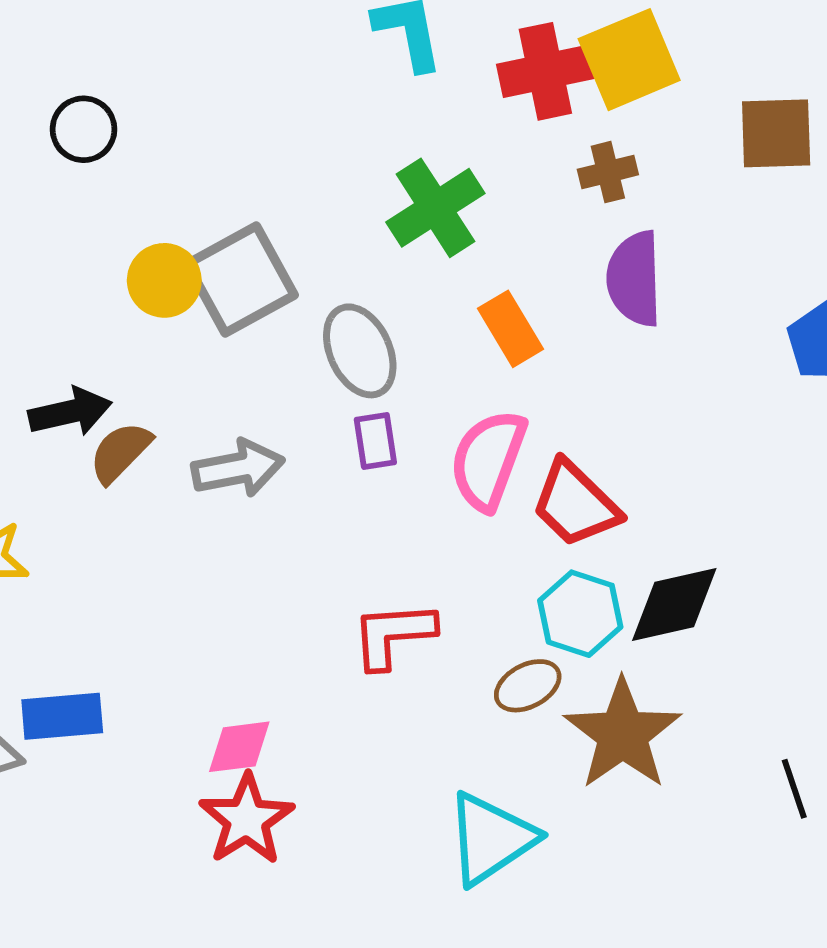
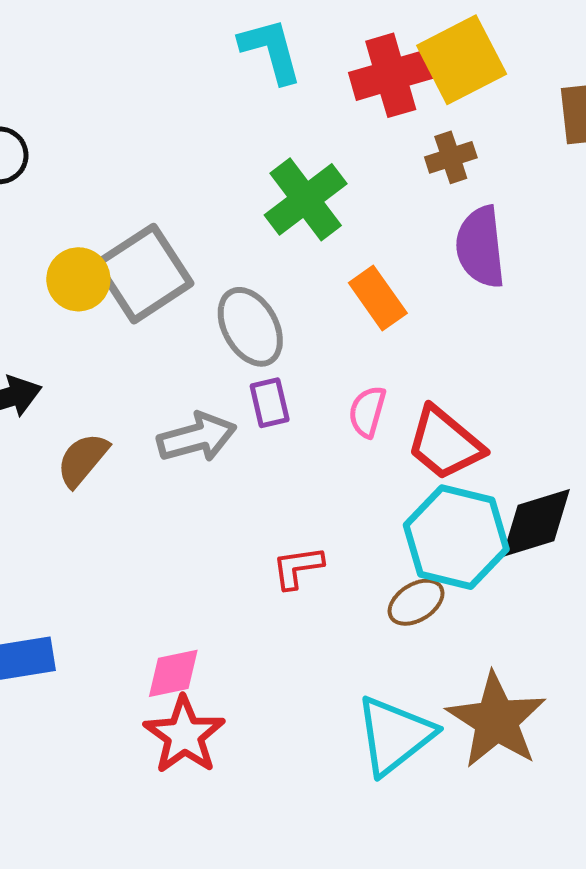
brown semicircle: (120, 452) -> (83, 460), moved
pink semicircle: (488, 460) -> (367, 412), size x0.6
gray arrow: (238, 468) -> (197, 437), moved
cyan hexagon: (580, 614) -> (456, 537), size x1.4
red L-shape: (393, 635) -> (298, 567), size x0.7
brown star: (623, 734) -> (496, 720), moved

